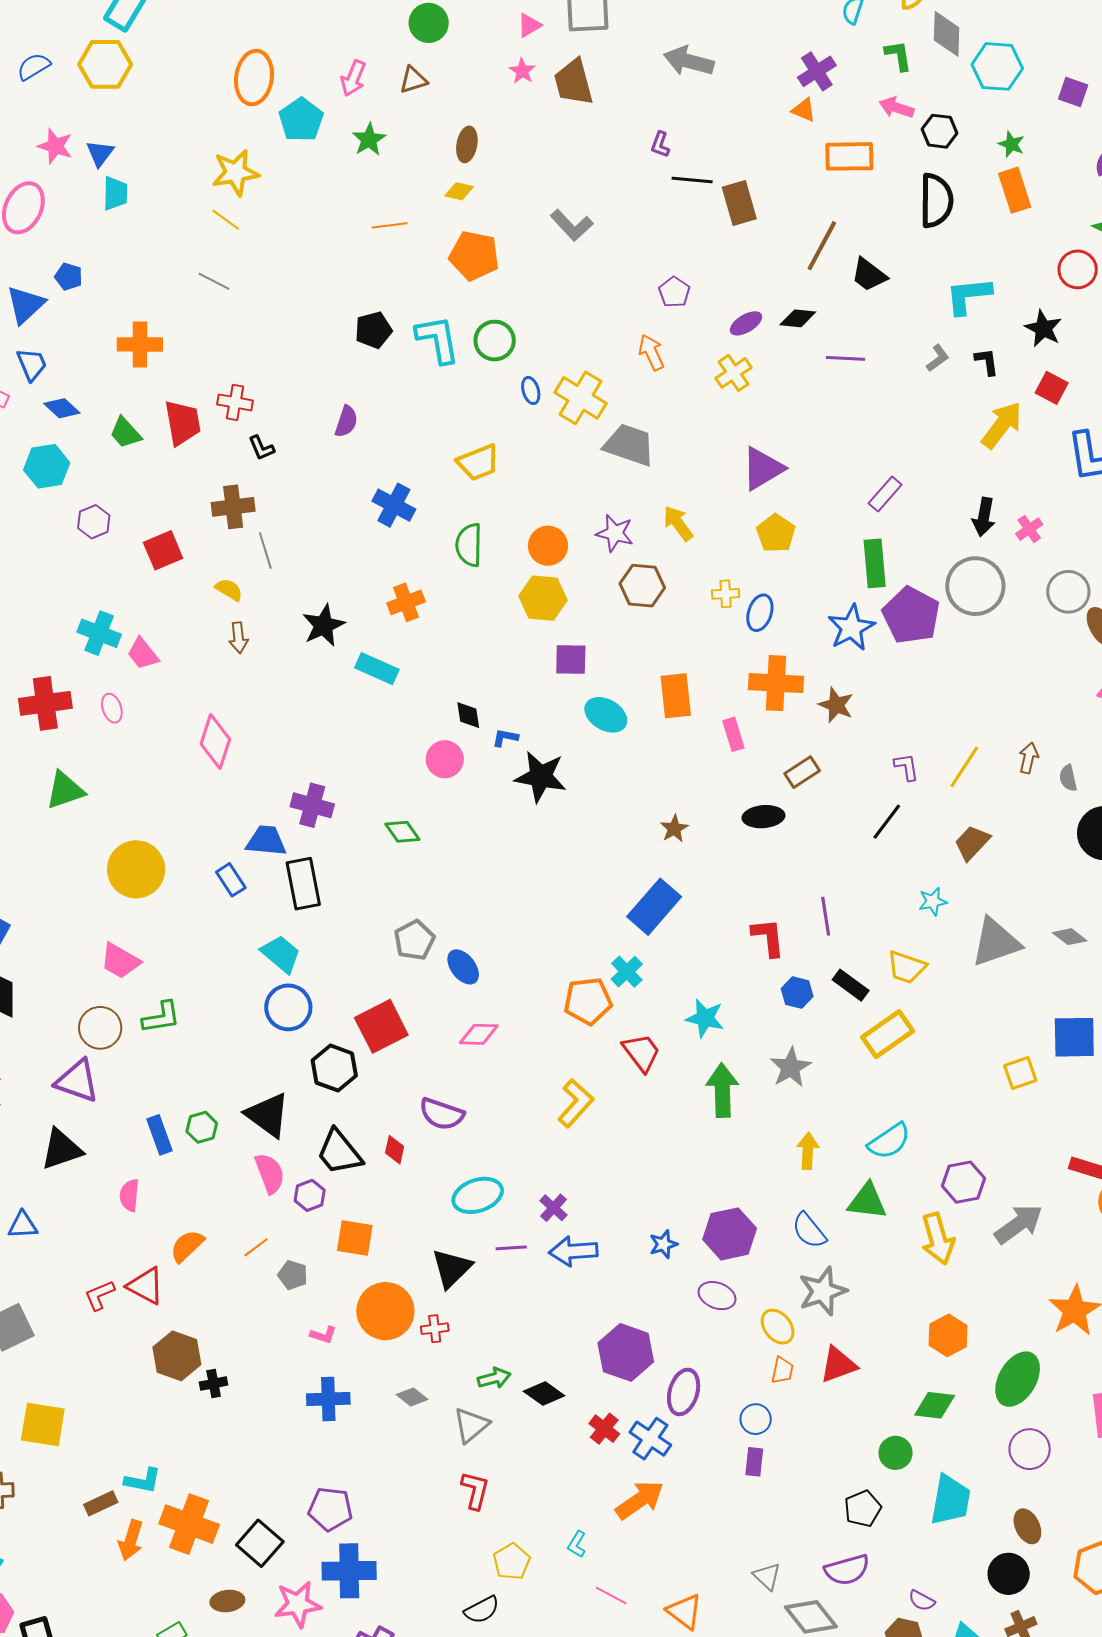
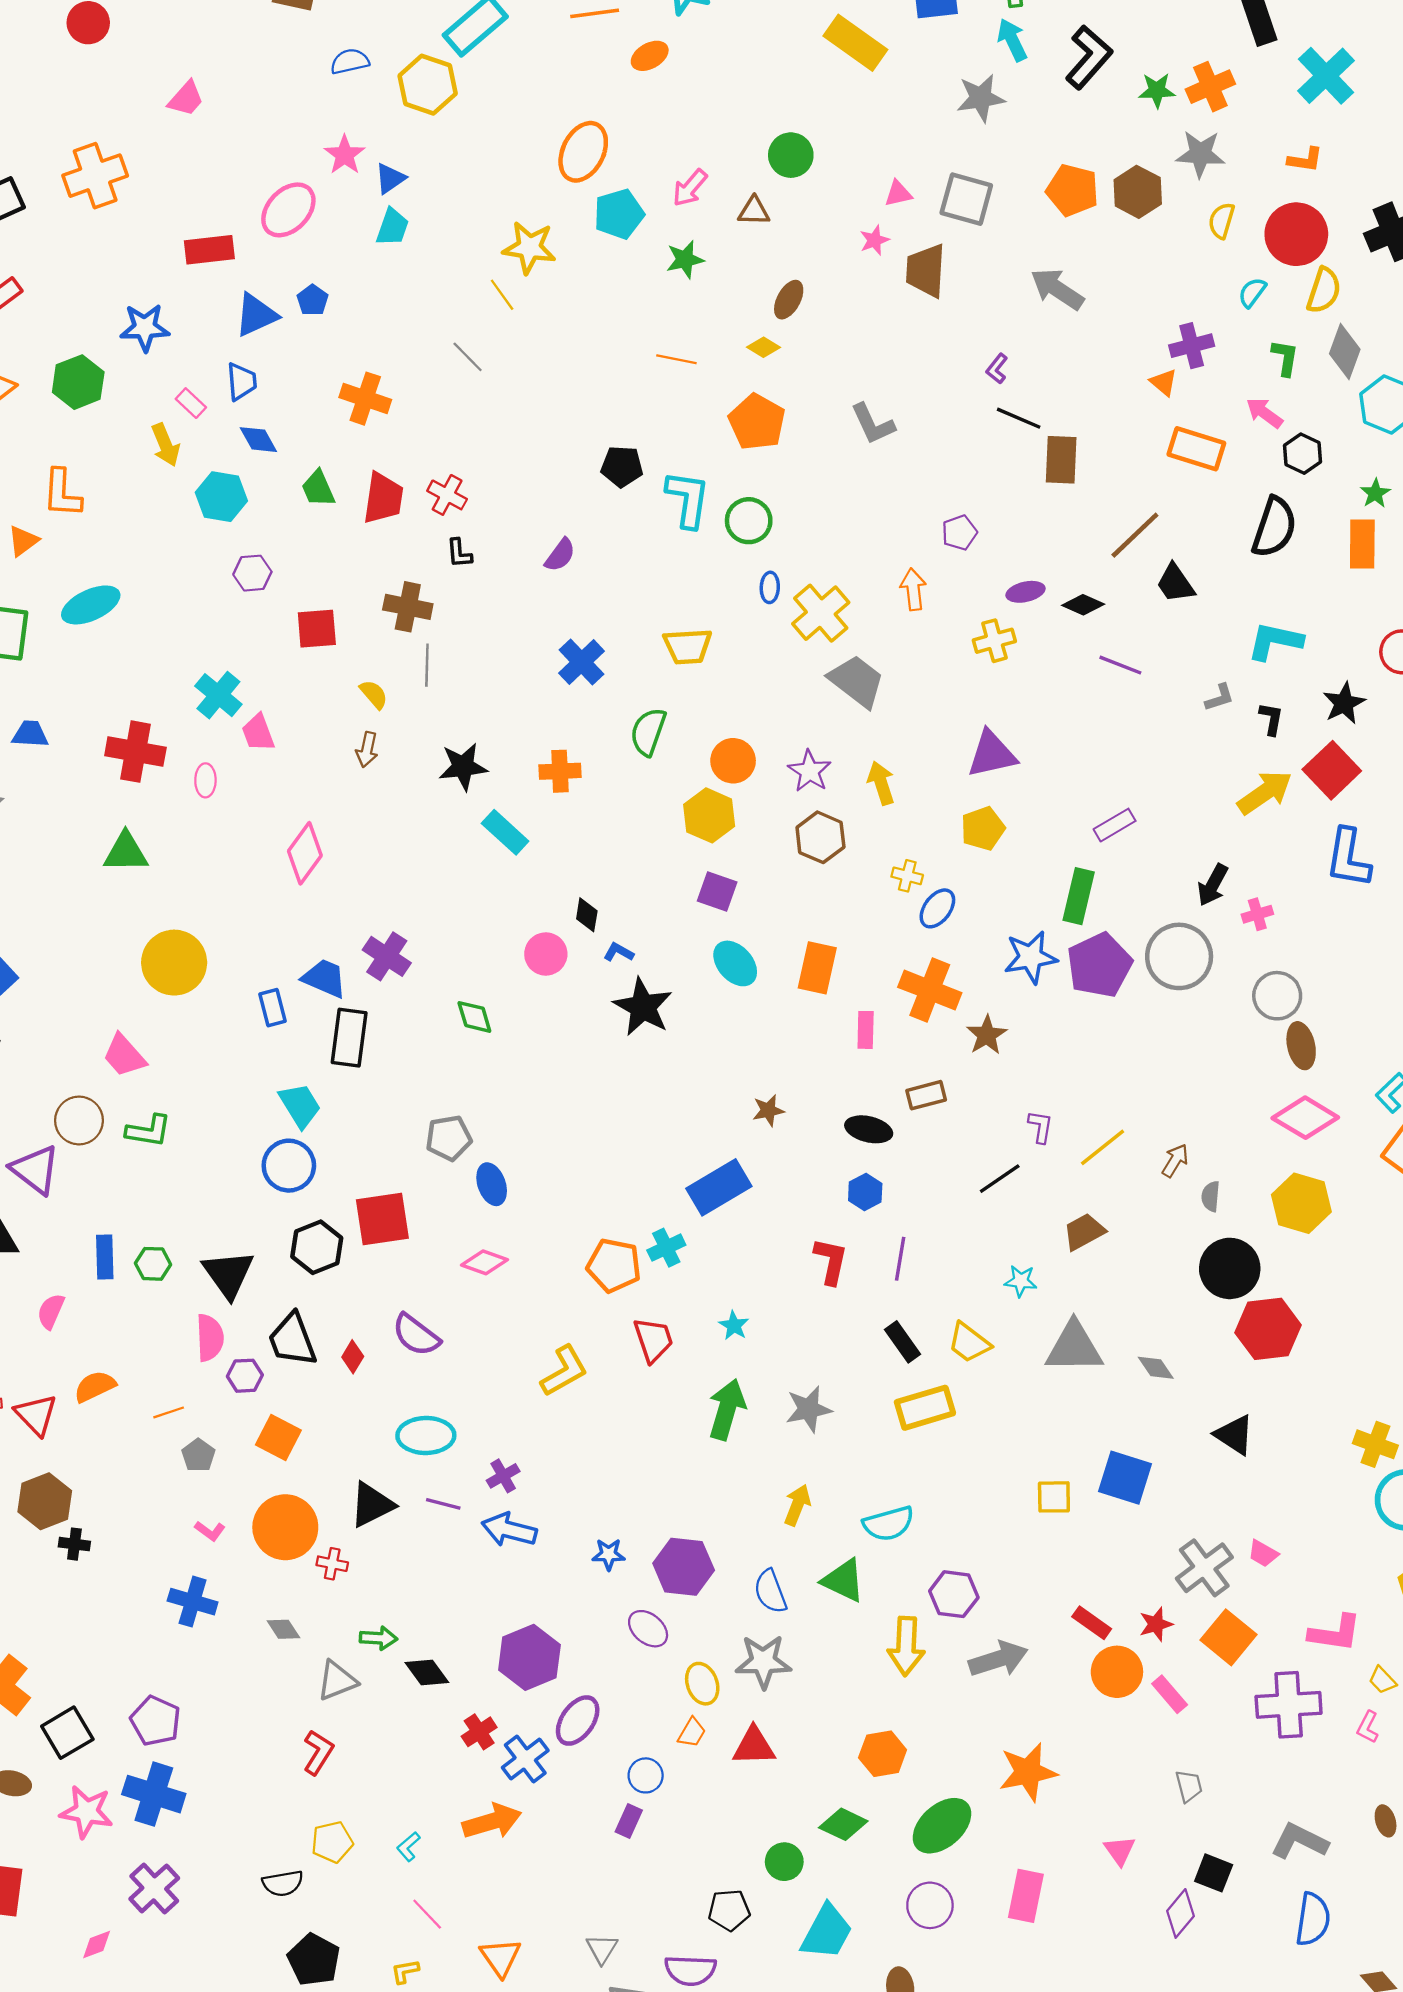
red square: (1052, 388) -> (1332, 770), size x1.5
blue hexagon: (797, 993) -> (865, 1192), moved
cyan star: (705, 1018) -> (734, 1326), size x0.7

